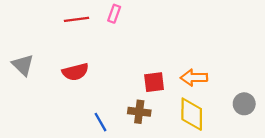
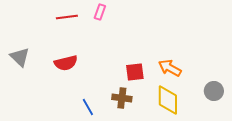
orange arrow: (194, 78) -> (170, 68), turned 30

